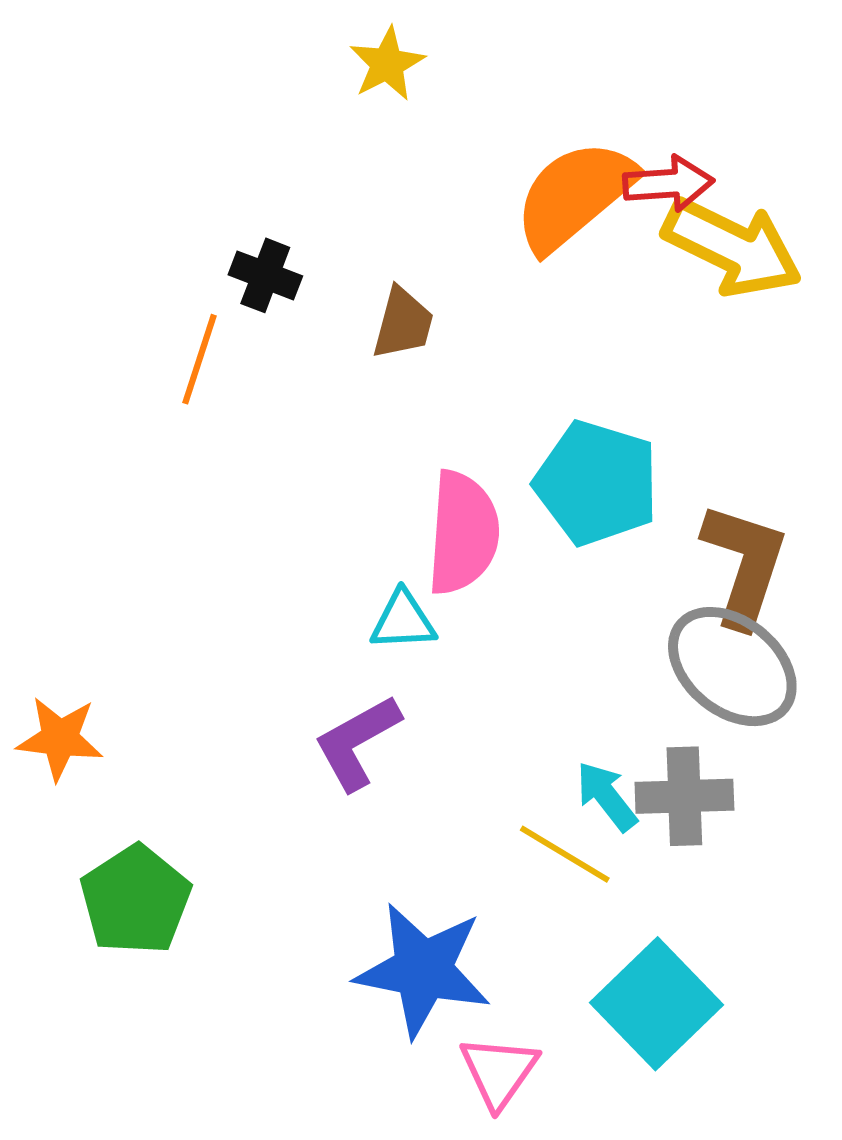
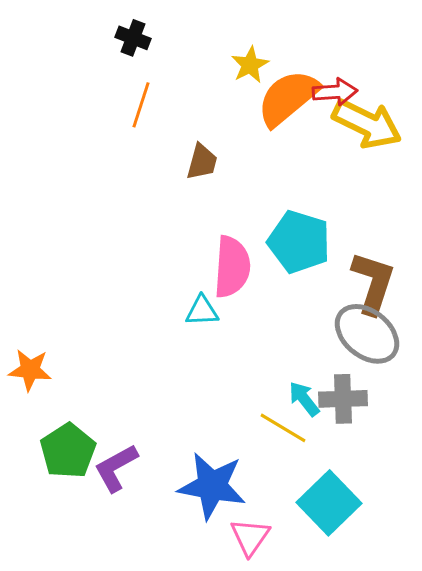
yellow star: (387, 64) -> (250, 65), moved
black cross: (265, 275) -> (133, 38), moved
orange line: (199, 359) -> (141, 105), moved
purple L-shape: (357, 742) -> (116, 468), moved

